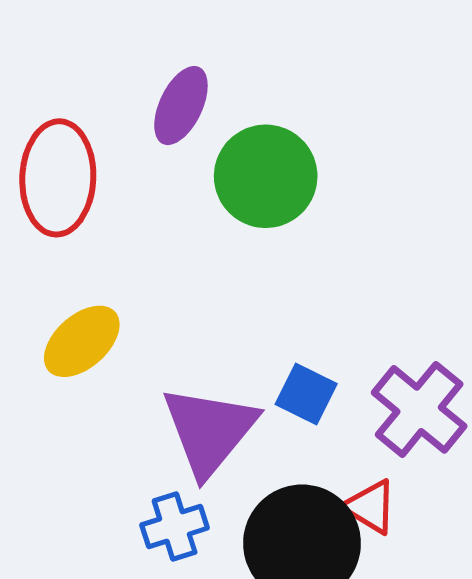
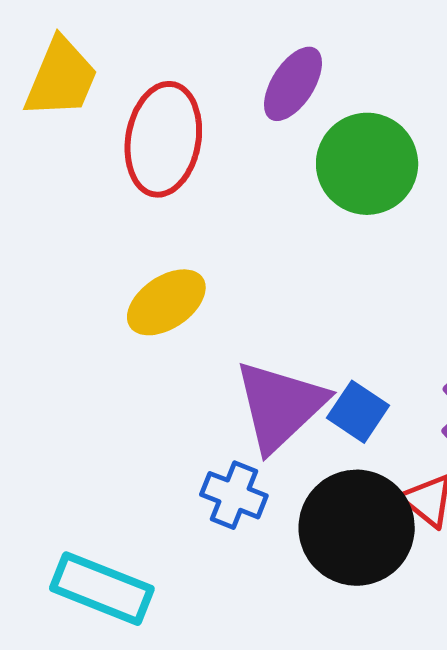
blue square: (306, 394) -> (358, 412), moved
blue cross: (175, 526) -> (234, 495), turned 32

